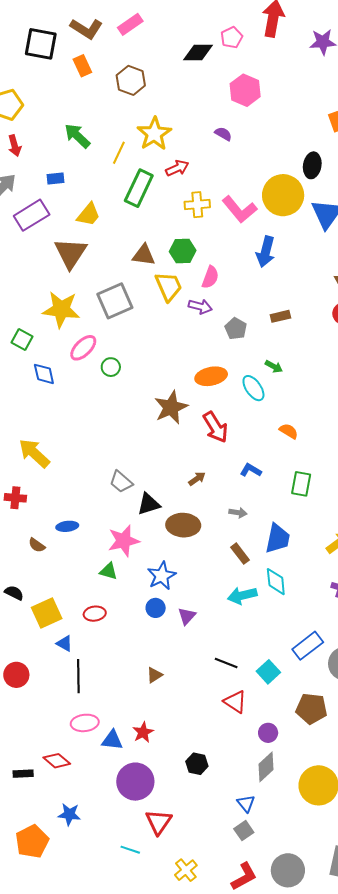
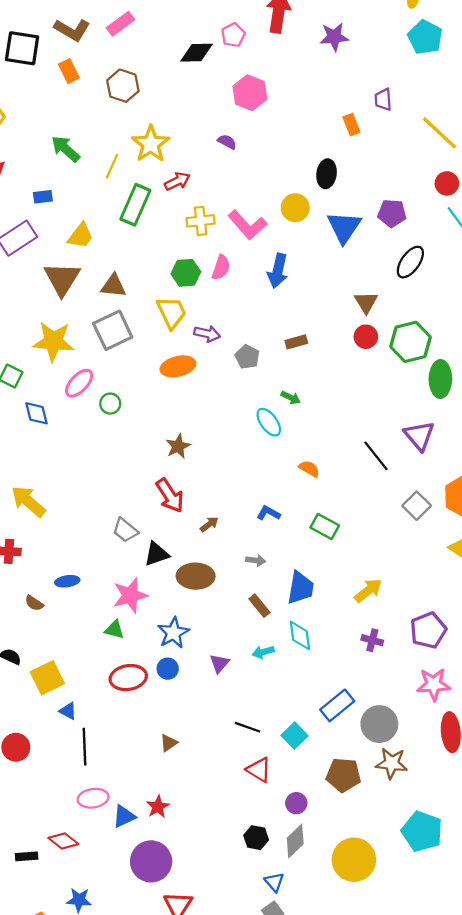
yellow circle: (283, 195) -> (295, 208), size x0.6
brown triangle: (144, 255) -> (113, 286), moved
pink semicircle: (210, 277) -> (221, 267), moved
orange ellipse: (211, 376) -> (178, 366), moved
brown star: (171, 407) -> (178, 446), size x0.7
red arrow: (216, 427) -> (170, 496), moved
green rectangle: (301, 484) -> (325, 526), turned -70
cyan arrow: (242, 595) -> (263, 652), size x0.7
red ellipse: (95, 614) -> (128, 678), moved, size x1.5
purple triangle: (187, 616) -> (219, 663), moved
blue triangle: (112, 740) -> (124, 816), turned -30
black hexagon: (197, 764) -> (256, 838), moved

